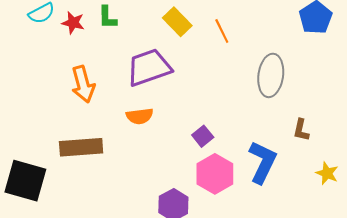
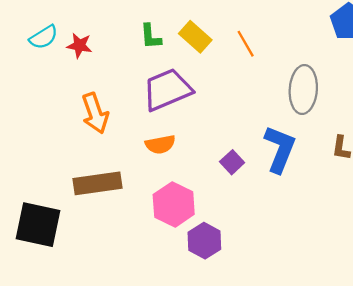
green L-shape: (107, 17) -> (151, 36), moved
blue L-shape: (263, 162) -> (280, 149), moved
pink hexagon: (215, 174) -> (174, 204), moved

